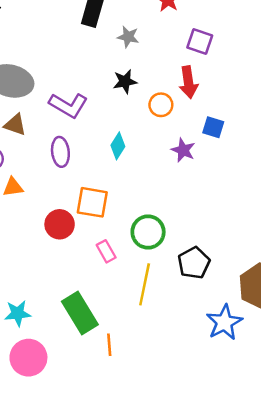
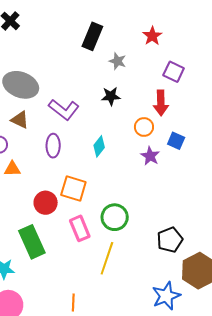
orange circle: (161, 105) -> (144, 127), moved
pink rectangle: (106, 251) -> (80, 228), size x1.4
black pentagon: (194, 263) -> (170, 240), moved
green rectangle: (80, 313) -> (32, 242), moved

